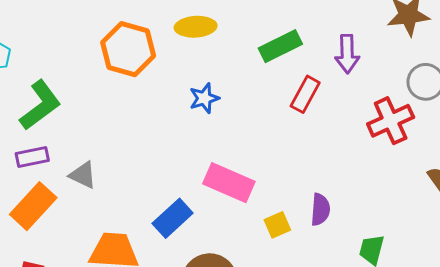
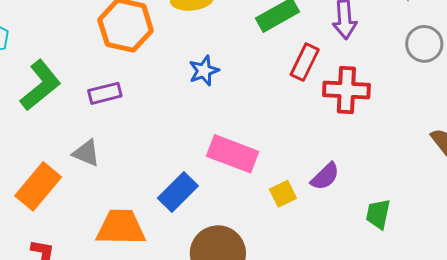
red cross: (391, 121) -> (346, 90), moved, turned 30
purple rectangle: (32, 157) -> (105, 93), moved
purple semicircle: (320, 210) -> (325, 176), turned 44

